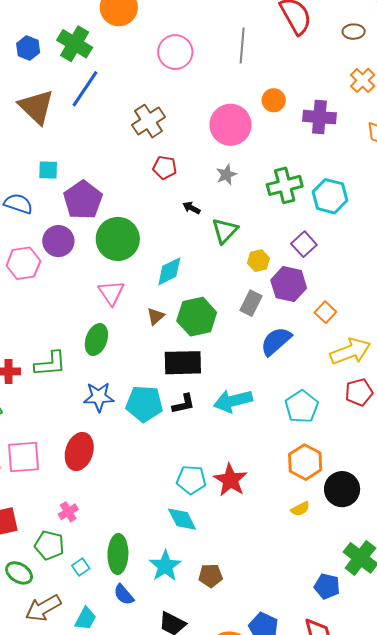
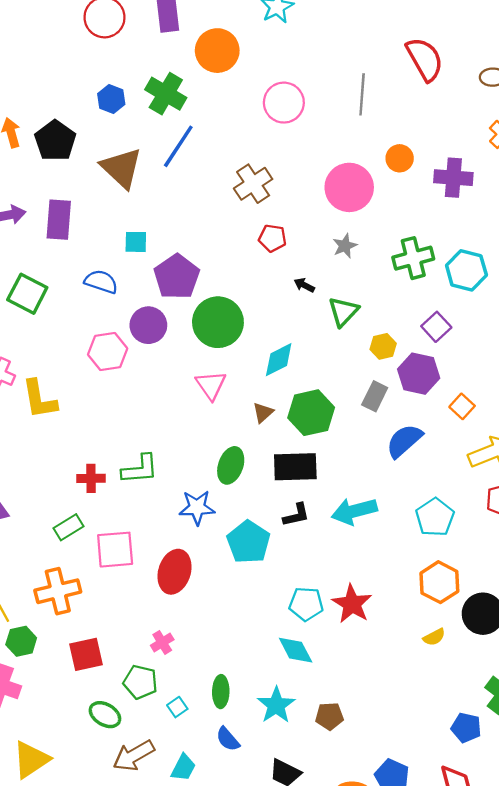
green ellipse: (96, 340) -> (231, 465), moved
cyan pentagon: (144, 404) -> (248, 542), moved, turned 30
pink square: (24, 457) -> (115, 550), moved
green ellipse: (118, 554) -> (221, 692), size x0.7

